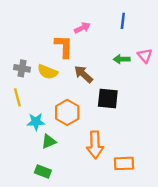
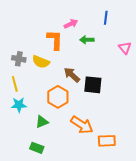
green arrow: (122, 59) -> (87, 40), moved
brown arrow: (83, 74) -> (72, 75), moved
cyan star: (36, 122) -> (19, 105), moved
orange arrow: (95, 145) -> (82, 125), turned -55

